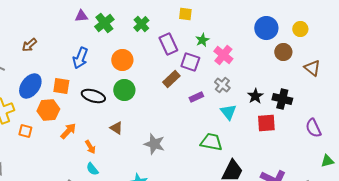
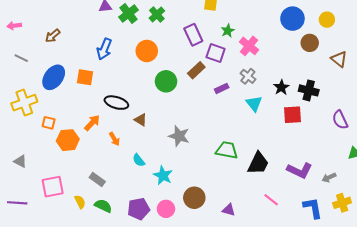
green cross: (141, 24) -> (157, 15), moved
green circle: (124, 90) -> (166, 81), moved
black ellipse: (93, 96) -> (116, 103), moved
orange hexagon: (48, 110) -> (68, 140), moved
green trapezoid: (211, 142) -> (227, 150), moved
cyan semicircle: (92, 169) -> (139, 160), moved

